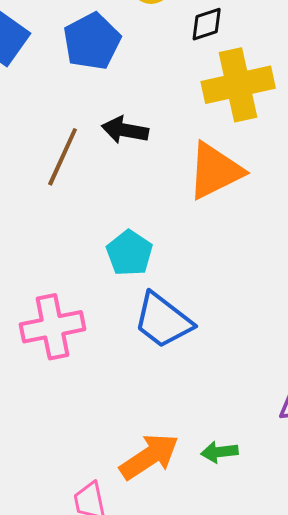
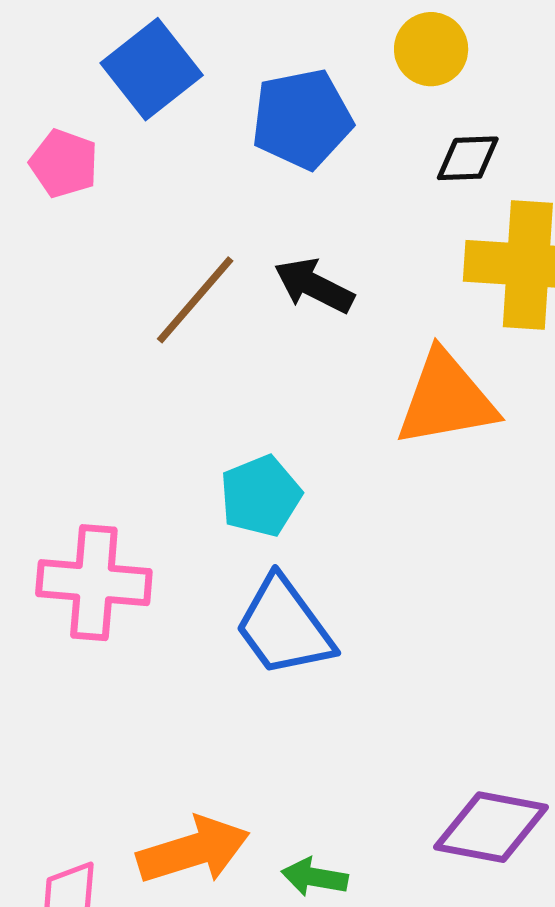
black diamond: (207, 24) -> (468, 158), moved

